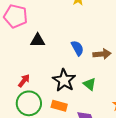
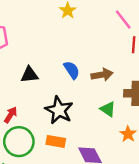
black triangle: (38, 40) -> (30, 75), moved
green triangle: (89, 84) -> (108, 109), moved

